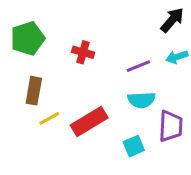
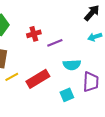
red cross: (83, 52) -> (34, 34), turned -32
purple line: (138, 66) -> (55, 43), moved

